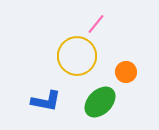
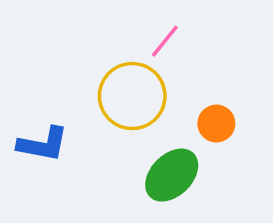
blue L-shape: (46, 101) -> (43, 144), moved

